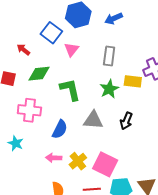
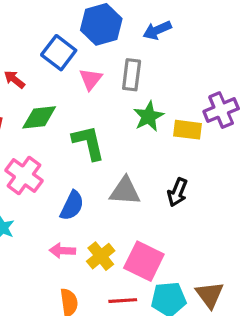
gray rectangle: (109, 56) -> (132, 75), moved
green star: (109, 89) -> (149, 116), moved
pink cross: (29, 110) -> (24, 175), turned 30

